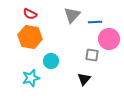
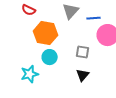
orange hexagon: (30, 37) -> (46, 33), moved
gray square: (92, 55) -> (83, 52), moved

